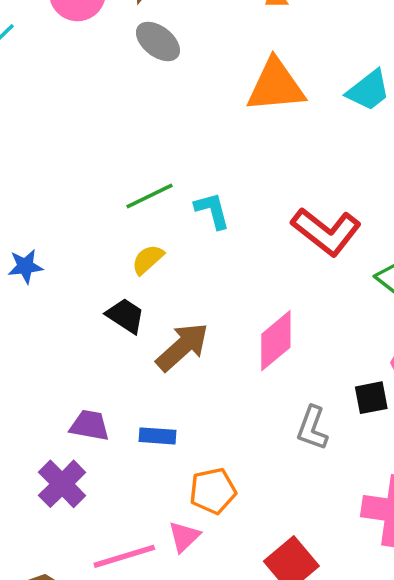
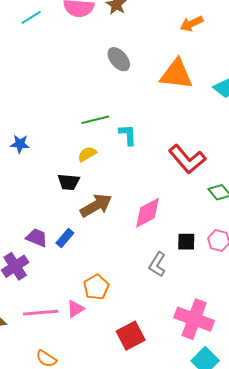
gray ellipse: (158, 41) -> (119, 59), moved
black trapezoid: (125, 316) -> (69, 182), turned 140
black square: (371, 398) -> (186, 242), moved
blue rectangle: (157, 436) -> (65, 238), moved, turned -66
orange pentagon: (213, 491) -> (96, 287), turned -30

